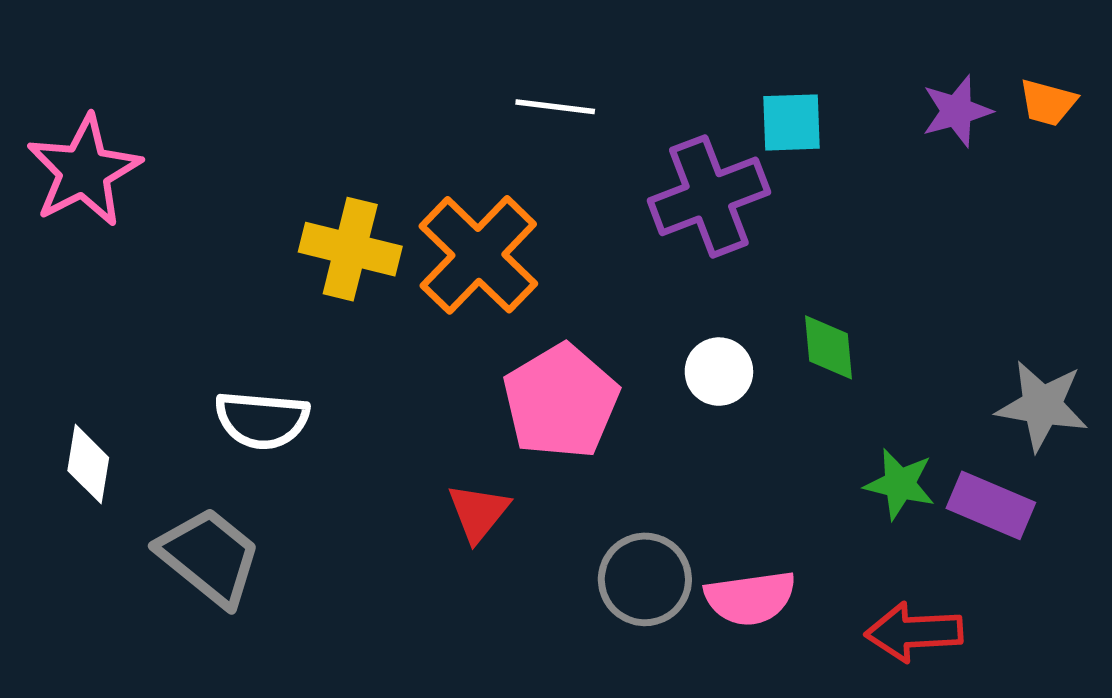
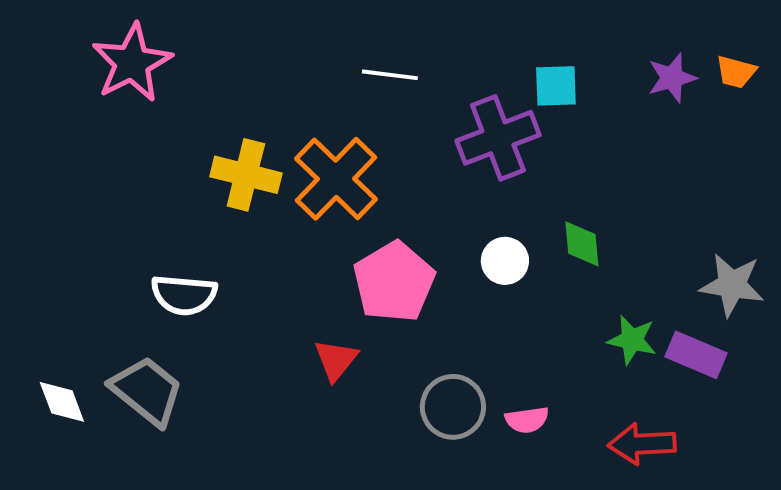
pink star: (84, 171) -> (132, 63), moved
white diamond: (88, 464) -> (62, 402), moved, turned -30
pink semicircle: (750, 598) -> (527, 420), size x0.7

